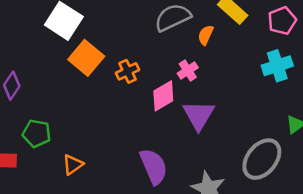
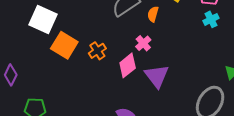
cyan cross: (277, 66) -> (211, 19), moved, size x0.7

